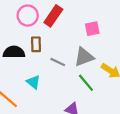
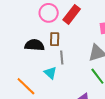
gray line: (58, 62) -> (62, 57), moved, turned 56

